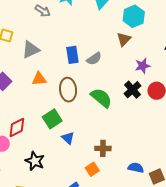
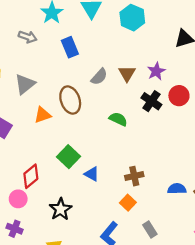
brown triangle: (124, 39) -> (127, 73), moved
blue rectangle: (72, 55) -> (70, 47), moved
brown ellipse: (68, 90) -> (70, 100), moved
green semicircle: (101, 98) -> (118, 119), size x0.7
black star: (35, 161) -> (61, 209), turned 30

